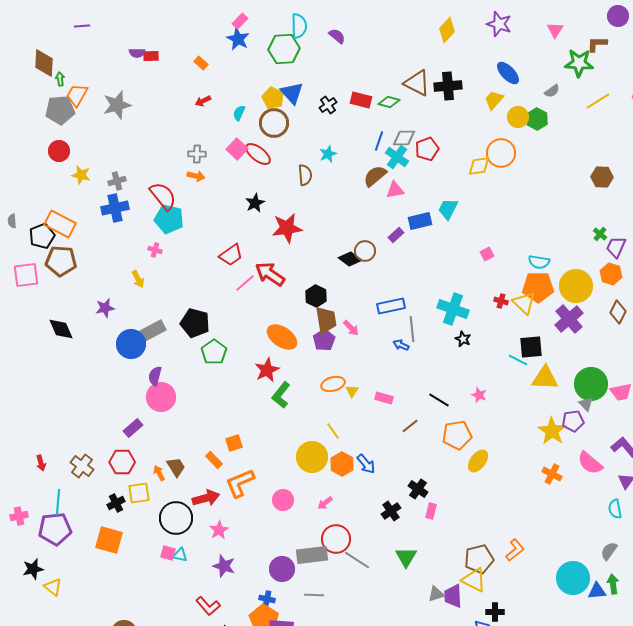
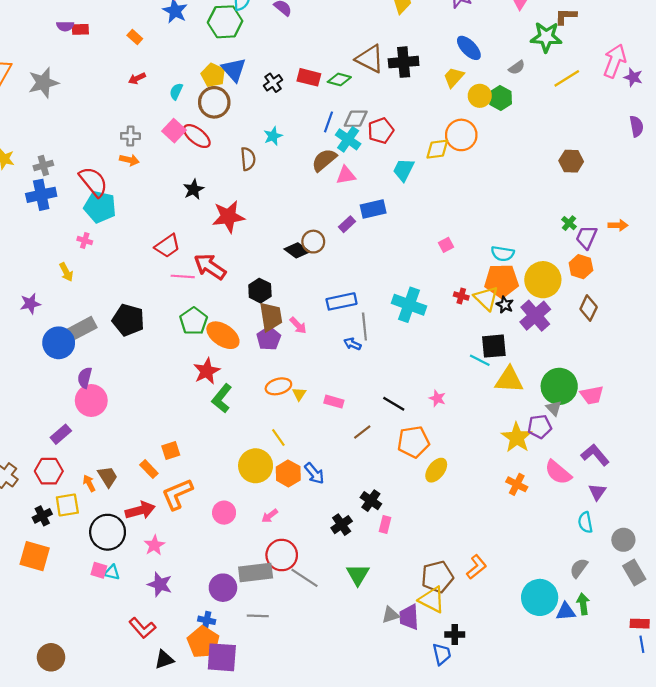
cyan trapezoid: (448, 209) -> (404, 170), moved
pink line: (245, 283) -> (183, 276), turned 45
black star: (463, 339) -> (505, 305), moved
green pentagon: (214, 352) -> (194, 321), moved

